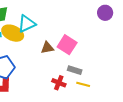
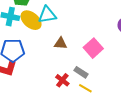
pink square: (67, 45) -> (93, 48), moved

